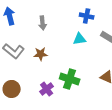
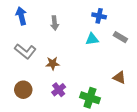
brown star: (41, 54) -> (53, 63), moved
green cross: (70, 79) -> (90, 98), moved

